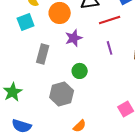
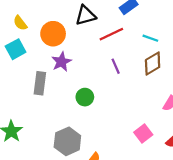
purple star: (74, 38) -> (61, 62), moved
gray hexagon: (62, 94) -> (67, 141), moved

